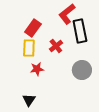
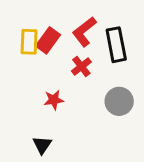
red L-shape: (67, 14) -> (84, 32), moved
yellow rectangle: (29, 48) -> (29, 42), moved

